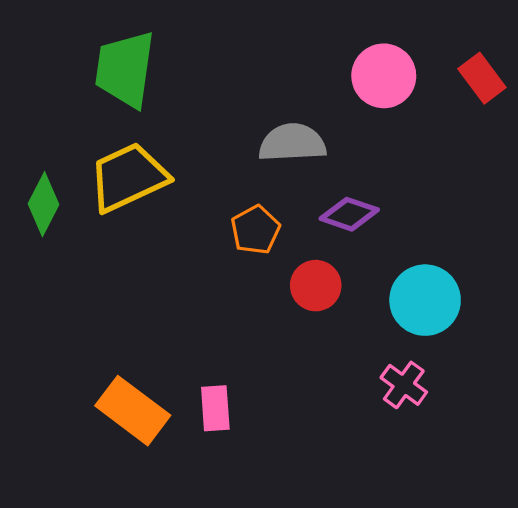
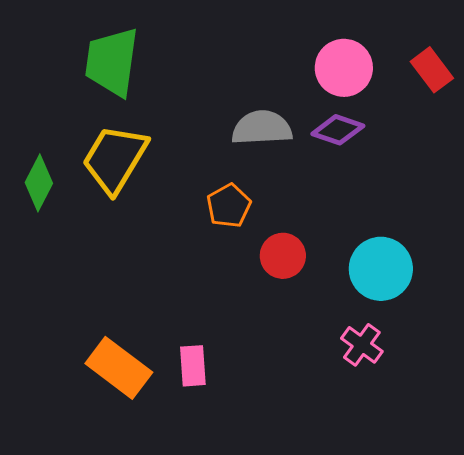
yellow trapezoid: (128, 177) -> (115, 159), turned -34
purple diamond: (349, 214) -> (338, 130), moved

